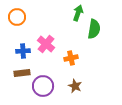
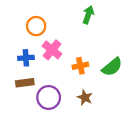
orange circle: (17, 17) -> (36, 26), moved
green semicircle: (94, 29) -> (112, 67), moved, turned 42

